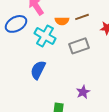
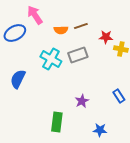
cyan cross: (45, 36) -> (51, 59), moved
blue semicircle: (38, 70) -> (18, 79), moved

